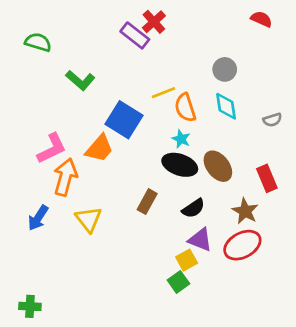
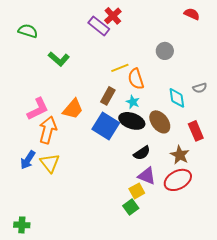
cyan diamond: (226, 106) -> (177, 98), moved
blue square: (124, 120) -> (106, 126), moved
brown rectangle: (147, 202) -> (108, 96), moved
yellow triangle: (89, 219) -> (50, 163), moved

